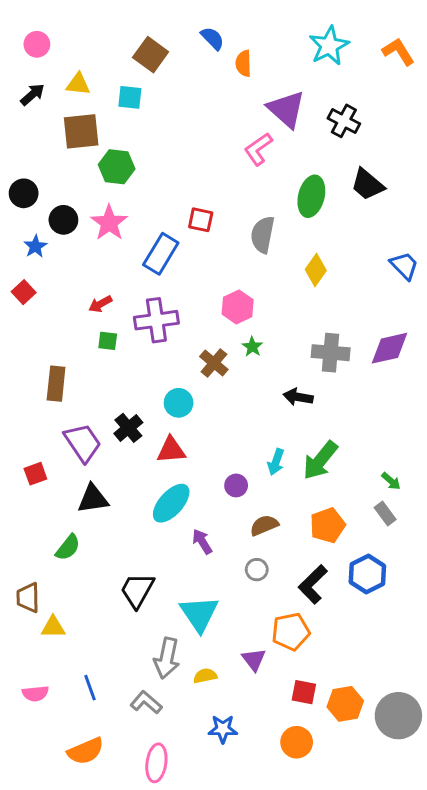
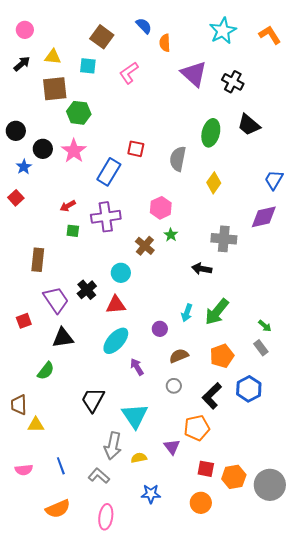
pink L-shape: (258, 149) -> (129, 73), moved
blue trapezoid: (404, 266) -> (274, 180), turned -105
purple diamond: (390, 348) -> (264, 217), moved

